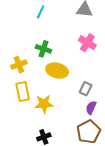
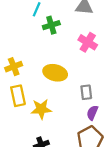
green cross: (43, 49) -> (51, 25), moved, turned -35
gray rectangle: (86, 89) -> (86, 92), turned -32

